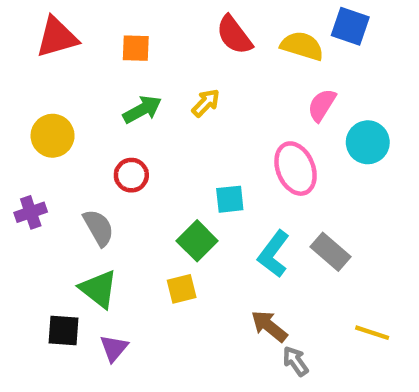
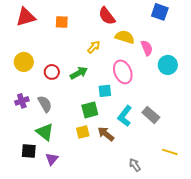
yellow semicircle: (302, 46) -> (125, 37), moved
pink semicircle: (322, 105) -> (147, 48), turned 126
green arrow: (142, 109) -> (79, 73), moved
pink ellipse: (296, 169) -> (123, 72), moved
red circle: (131, 175) -> (52, 72), moved
purple cross: (31, 212) -> (22, 101), moved
green square: (197, 241) -> (90, 110), turned 30
brown arrow: (269, 326) -> (106, 134), moved

